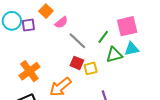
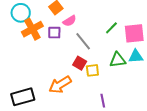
purple square: (28, 25) -> (54, 33), moved
green line: (103, 37) -> (111, 28), moved
orange cross: (29, 71) -> (32, 29), moved

